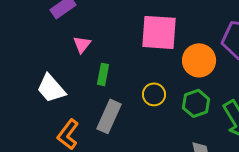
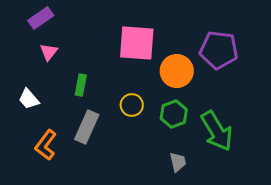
pink triangle: (82, 44) -> (49, 52), moved
white trapezoid: (51, 88) -> (29, 99), size x0.7

